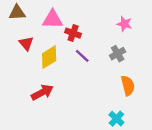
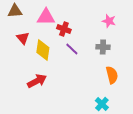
gray cross: (118, 54) -> (103, 47), turned 32
yellow diamond: (49, 57) -> (43, 50), turned -50

